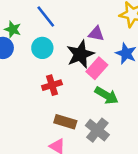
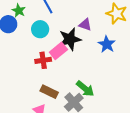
pink rectangle: (97, 68) -> (58, 51), moved
green arrow: (107, 96) -> (85, 89), moved

